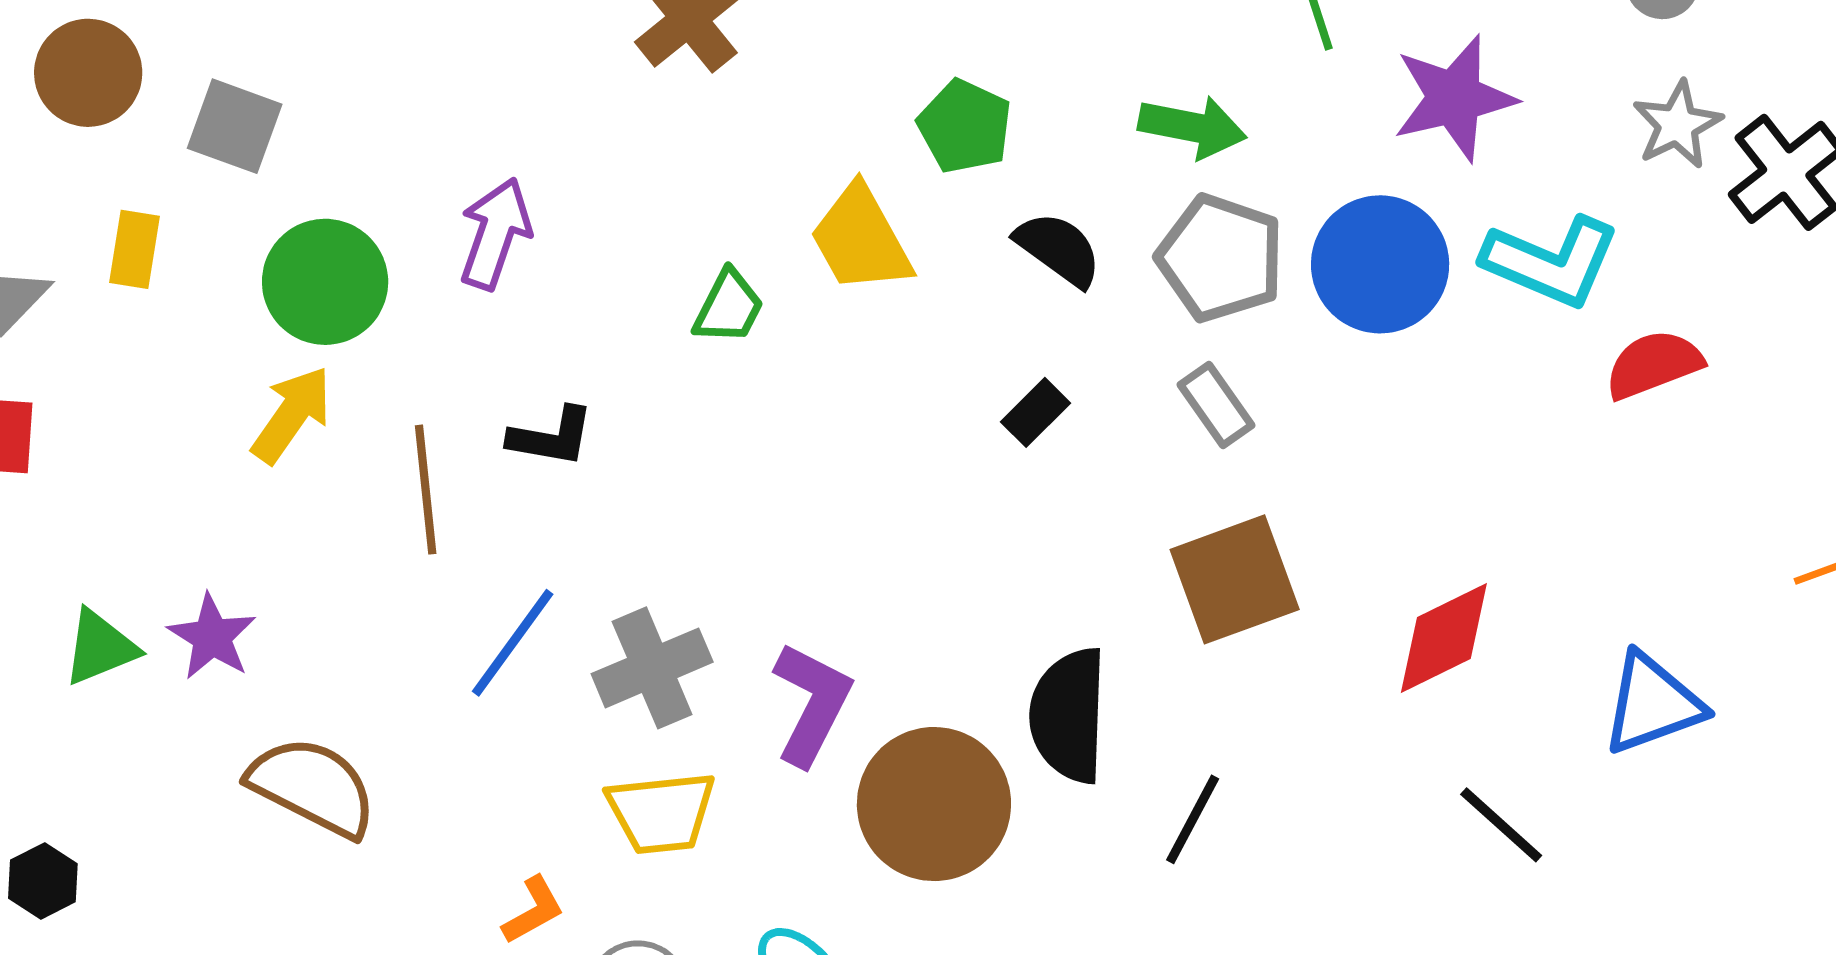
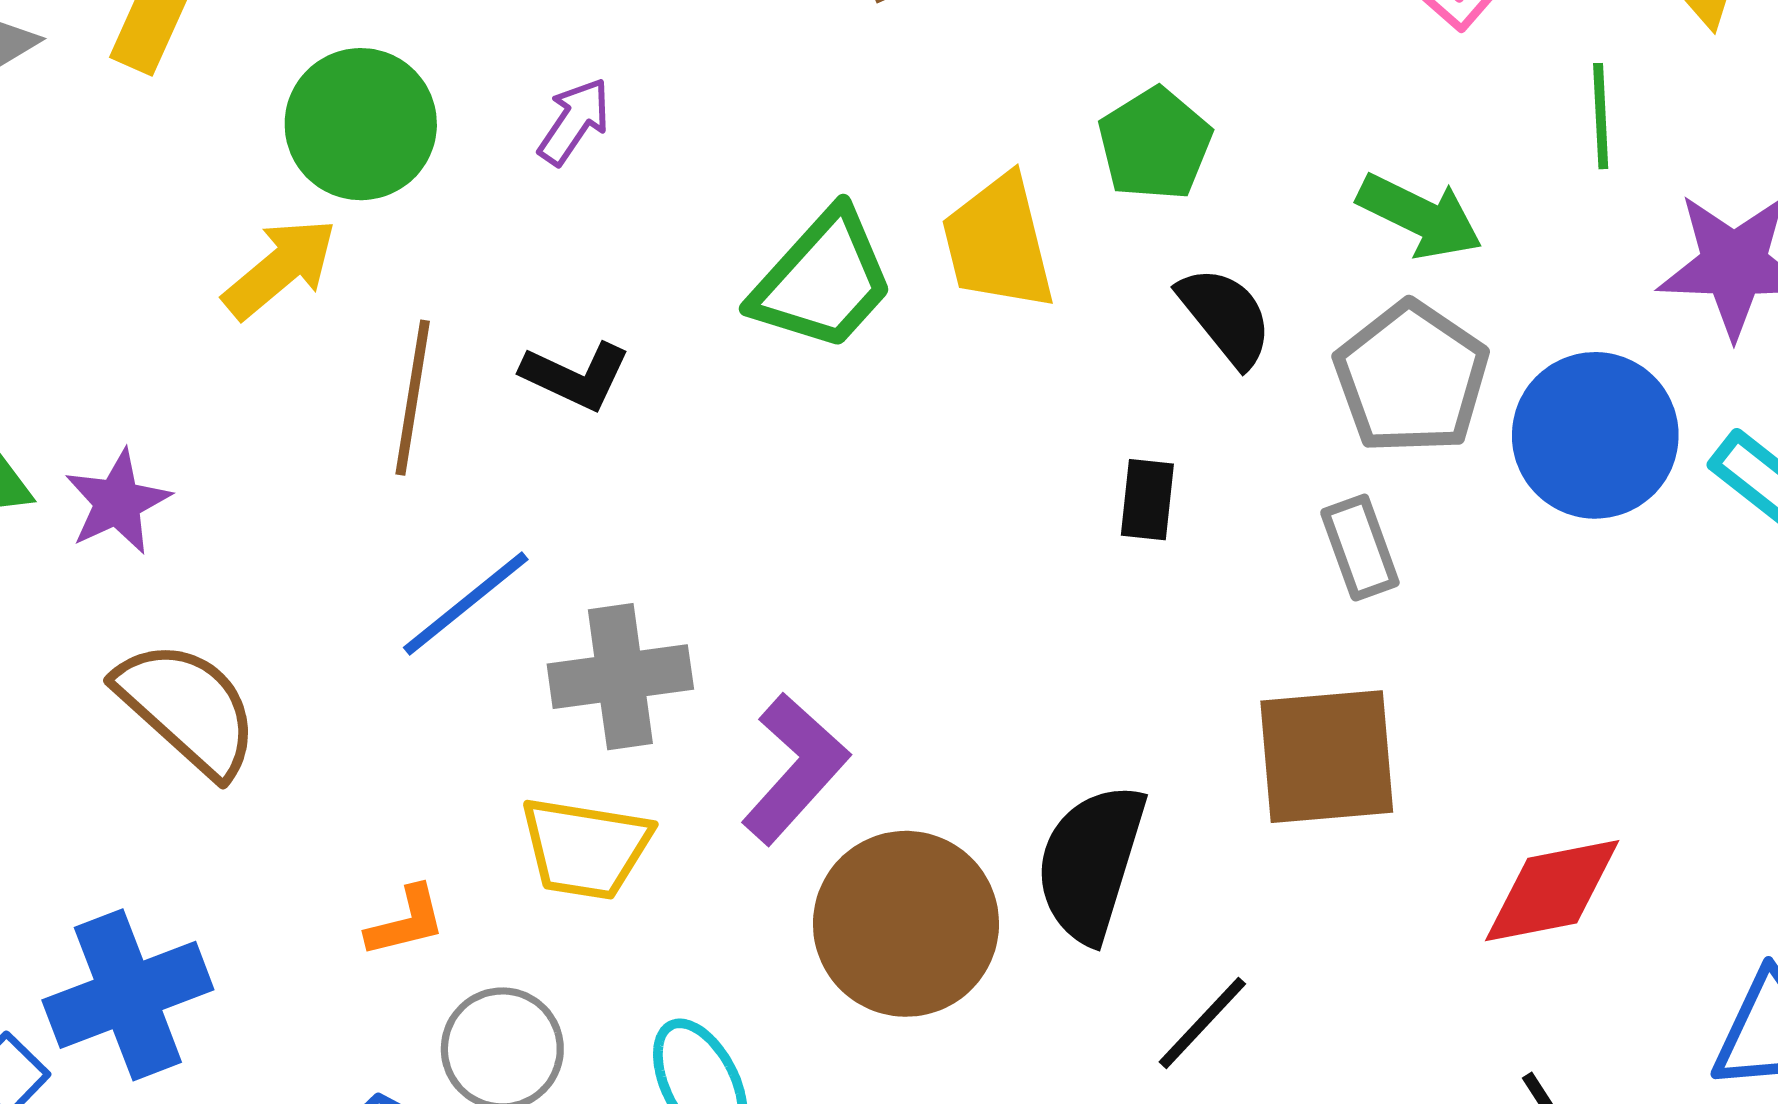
purple arrow: (495, 234) -> (574, 121), size x0.7
green trapezoid: (729, 307) -> (823, 280), size x1.6
black rectangle: (1036, 412) -> (1147, 500), turned -54

